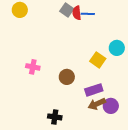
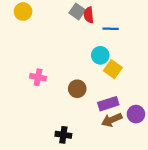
blue line: (88, 14) -> (111, 29), moved
cyan circle: (117, 48) -> (100, 55), moved
purple circle: (111, 106) -> (136, 114), moved

